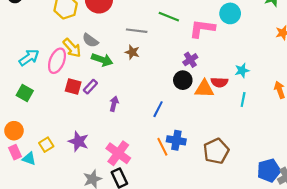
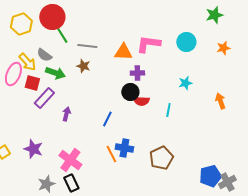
cyan circle: (230, 13) -> (186, 42), moved
green line: (169, 17) -> (61, 34), moved, turned 36
purple cross: (190, 60) -> (137, 73), turned 32
red semicircle: (219, 82) -> (141, 101), moved
red square: (73, 87) -> (32, 83), moved
purple rectangle: (90, 87) -> (44, 98), size x1.5
orange triangle: (204, 89) -> (123, 52), moved
cyan line: (243, 99) -> (168, 110), moved

